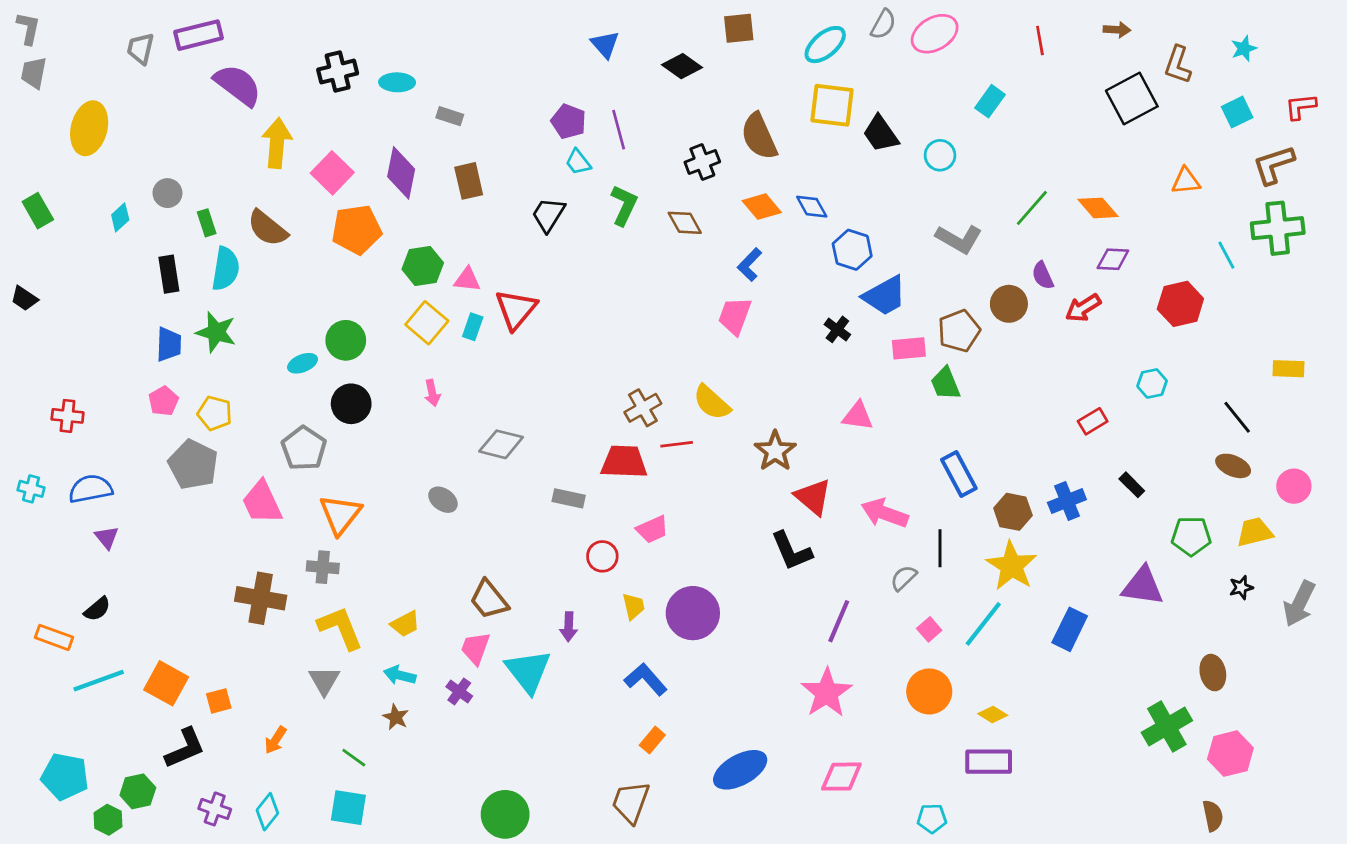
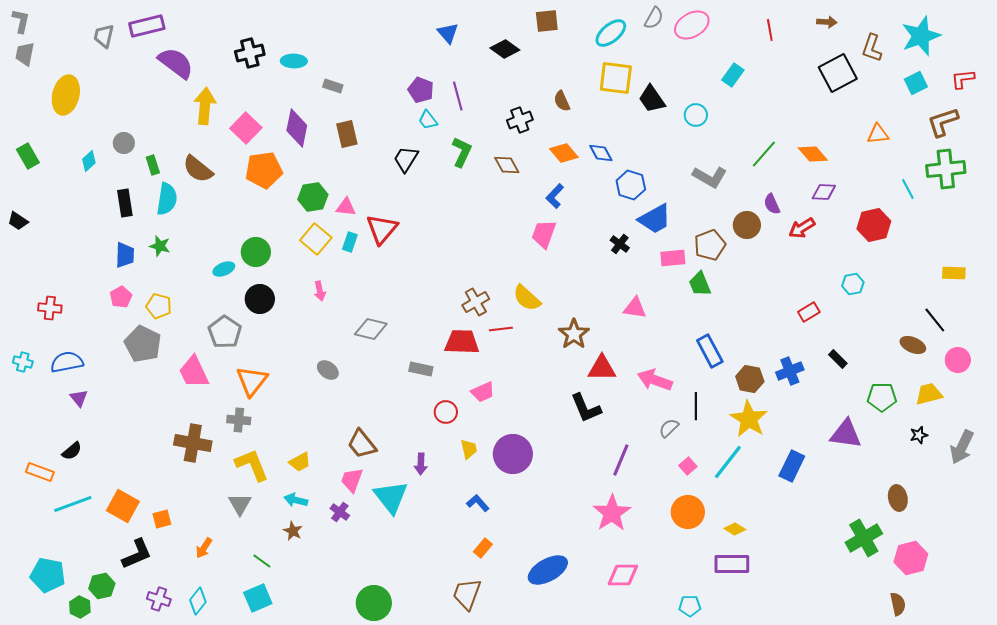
cyan star: (1244, 49) -> (921, 36), size x2.0
brown semicircle: (759, 136) -> (562, 101), size x0.6
green star: (216, 332) -> (160, 246), size x0.7
black line: (1237, 417) -> (935, 320), moved
red triangle: (813, 497) -> (602, 368), turned -40
blue L-shape: (646, 679) -> (478, 503), size x0.7
cyan square: (348, 808) -> (258, 598), turned -32

